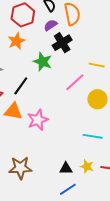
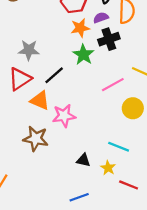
orange star: (16, 41) -> (80, 28), moved
yellow star: (87, 166) -> (108, 168), moved
brown star: (20, 168) -> (36, 139), moved
black triangle: (66, 168) -> (83, 160), moved

